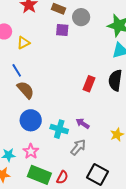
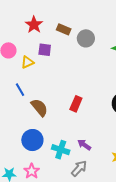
purple square: (62, 30) -> (45, 50), moved
red rectangle: (89, 84) -> (76, 104), moved
brown semicircle: (26, 90) -> (39, 108), moved

